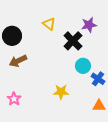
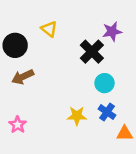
yellow triangle: (49, 24) -> (49, 29), moved
blue cross: (98, 79) -> (107, 112), moved

